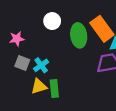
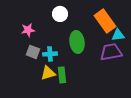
green ellipse: (79, 35) -> (77, 42), moved
cyan cross: (41, 65) -> (50, 54), turned 32

